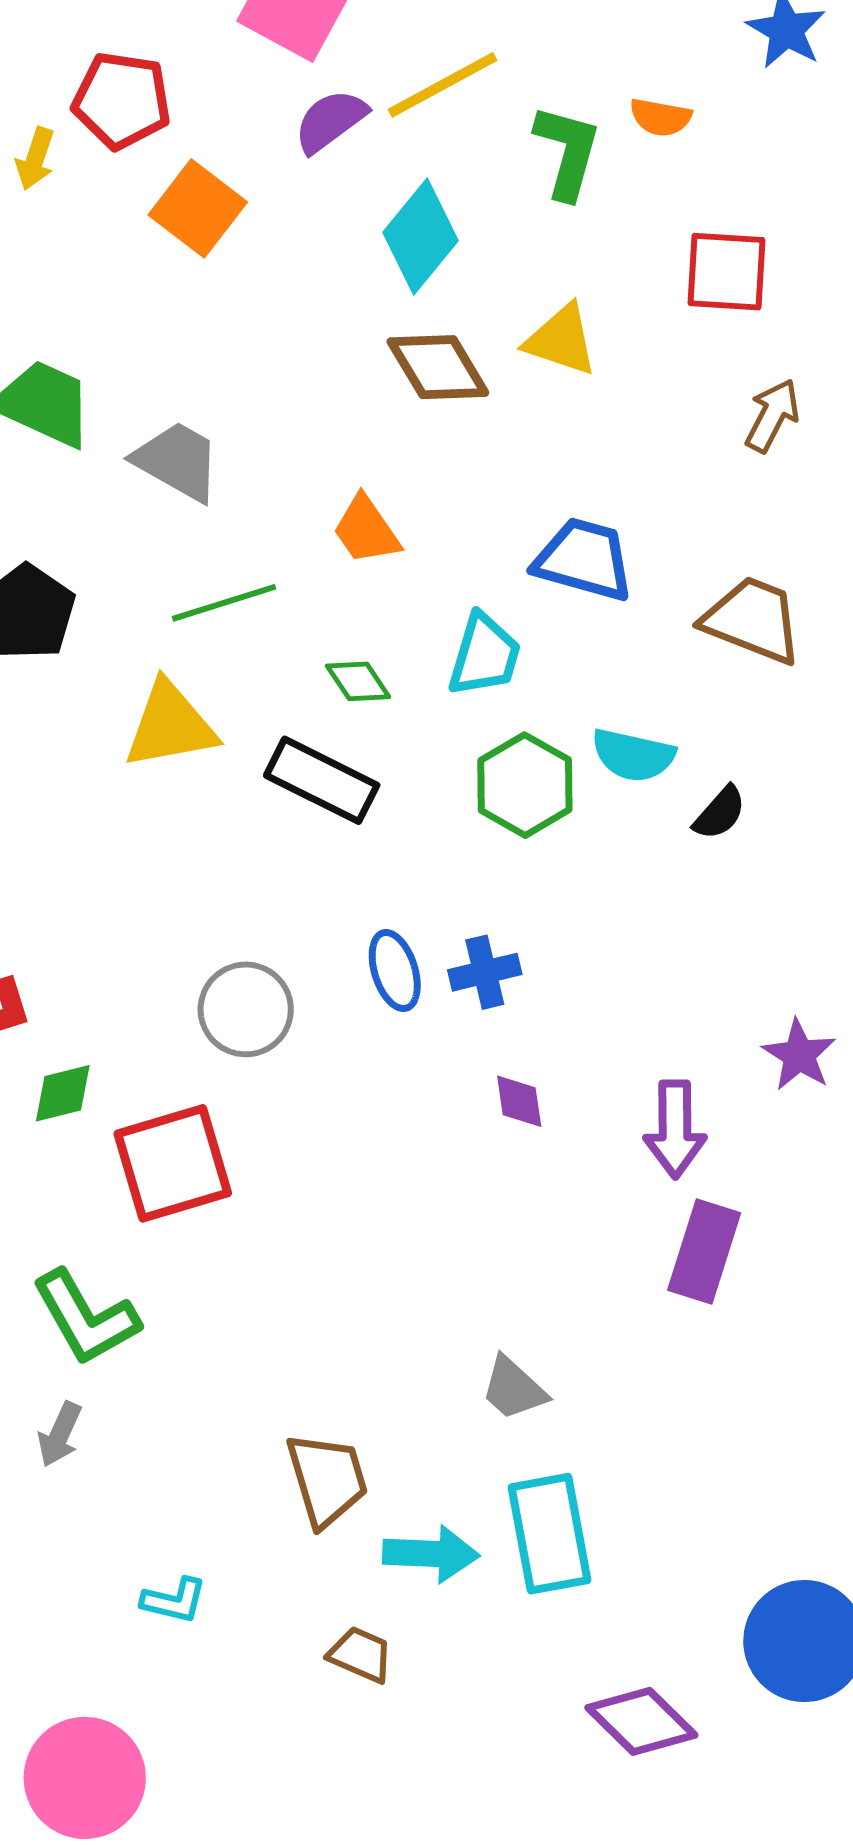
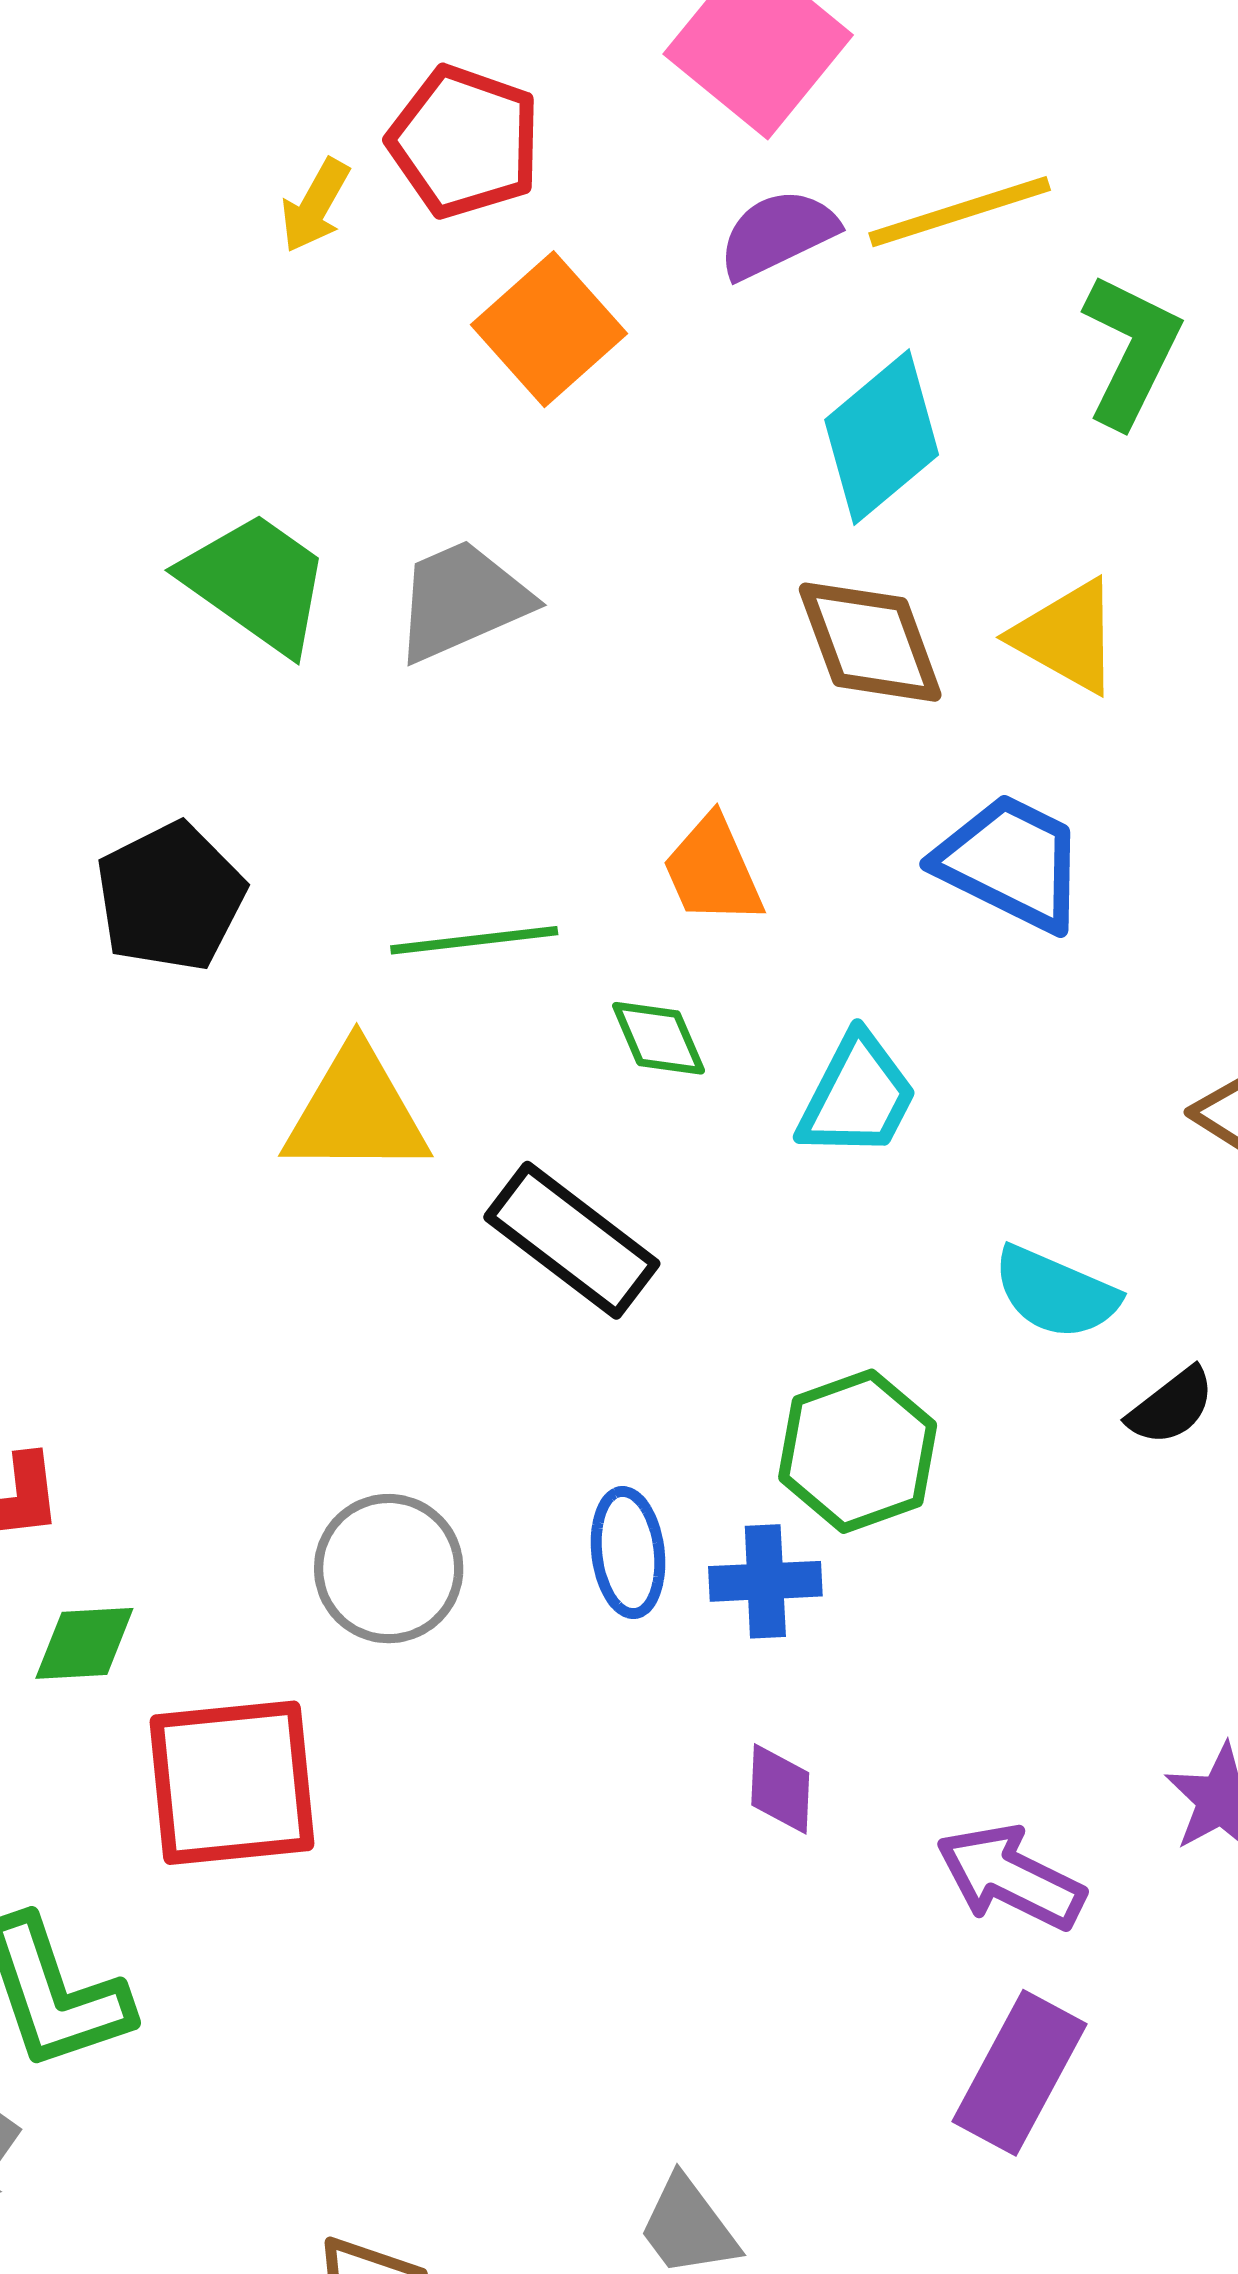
gray trapezoid: (177, 461) -> (462, 600), moved, turned -64
blue trapezoid: (584, 559) -> (1011, 862), moved
green diamond: (358, 681) -> (659, 1038), moved
green hexagon: (525, 785) -> (858, 1451), moved
purple arrow: (675, 1129) -> (1010, 1877), turned 106

